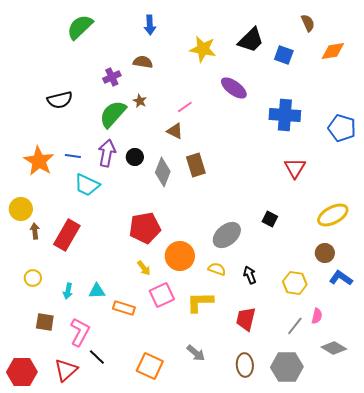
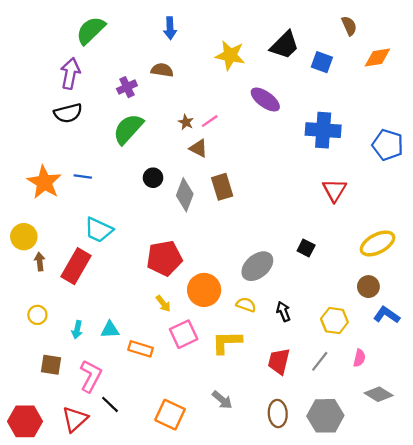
brown star: (140, 101) -> (186, 122), moved
purple arrow: (107, 153) -> (70, 73), moved
cyan trapezoid: (87, 185) -> (99, 230), moved
gray line: (295, 326) -> (320, 361), moved

